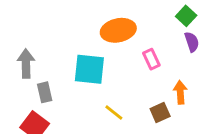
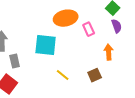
pink rectangle: (151, 59) -> (89, 29), moved
orange arrow: (180, 92) -> (109, 52), moved

